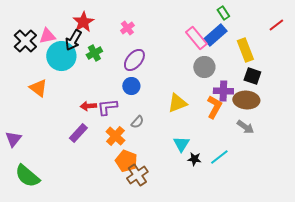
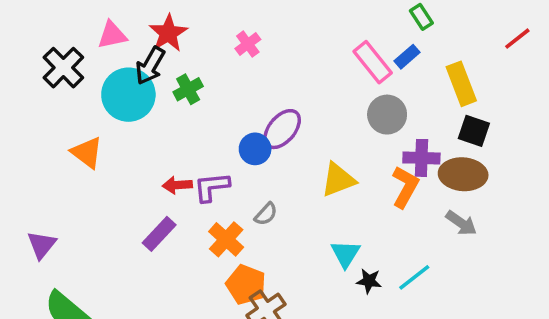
blue rectangle: (215, 35) -> (407, 57), size x0.6
pink triangle: (47, 36) -> (112, 35), moved
purple ellipse: (134, 60) -> (282, 129), moved

